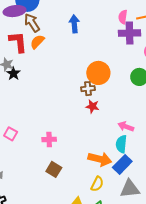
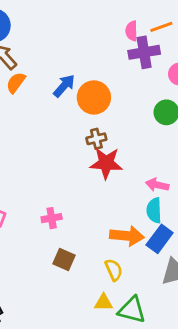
blue arrow: (74, 24) -> (64, 86), moved, turned 54
orange circle: (98, 73) -> (94, 97), moved
red star: (92, 106) -> (106, 163), size x1.6
yellow semicircle: (97, 184) -> (114, 270), moved, turned -42

